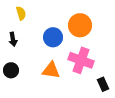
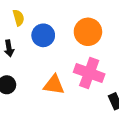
blue circle: (53, 37) -> (43, 35), moved

